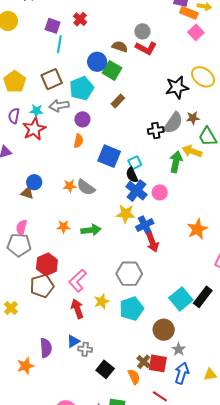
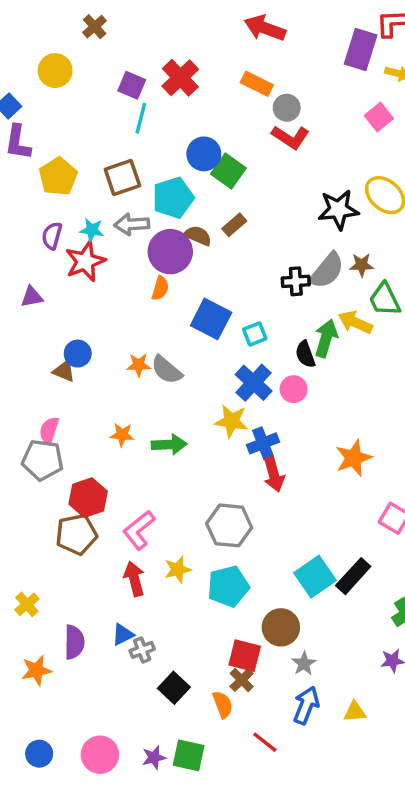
orange rectangle: (189, 13) -> (257, 84), moved
red cross: (80, 19) -> (180, 78), size x1.5
brown semicircle: (120, 47) -> (198, 236), moved
purple circle: (82, 119) -> (170, 252), size x1.6
black semicircle: (132, 175) -> (305, 354), moved
yellow cross: (11, 308) -> (27, 604), moved
gray cross: (85, 349) -> (142, 650), turned -32
red square: (158, 363) -> (245, 656), moved

